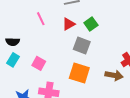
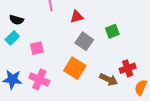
green square: (91, 24) -> (112, 31), moved
pink square: (39, 63) -> (37, 48), turned 32

